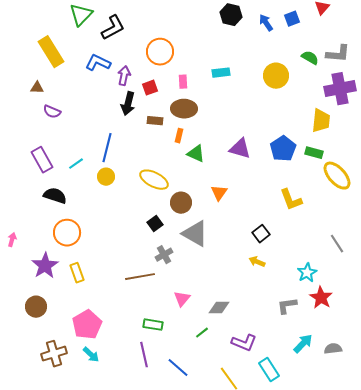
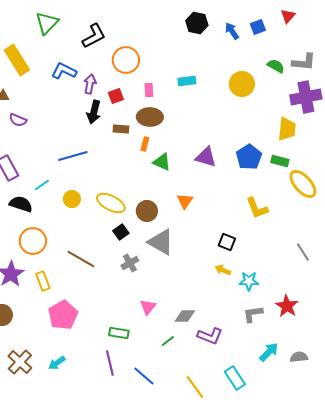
black L-shape: (113, 28) -> (94, 36), moved
blue line: (107, 148) -> (73, 156), turned 60
cyan line: (76, 164) -> (42, 185), moved
yellow circle: (106, 177) -> (72, 199), moved
yellow ellipse: (154, 180) -> (111, 203), moved
black square: (261, 234) -> (227, 242), turned -30
cyan star: (307, 273) -> (249, 281), moved, turned 30
brown line: (140, 277) -> (81, 259), moved, turned 40
pink pentagon: (87, 325) -> (63, 315), moved
purple L-shape: (244, 343) -> (210, 336), moved
brown cross: (54, 354) -> (20, 362), turned -30
cyan arrow: (91, 355) -> (57, 363), turned 102

